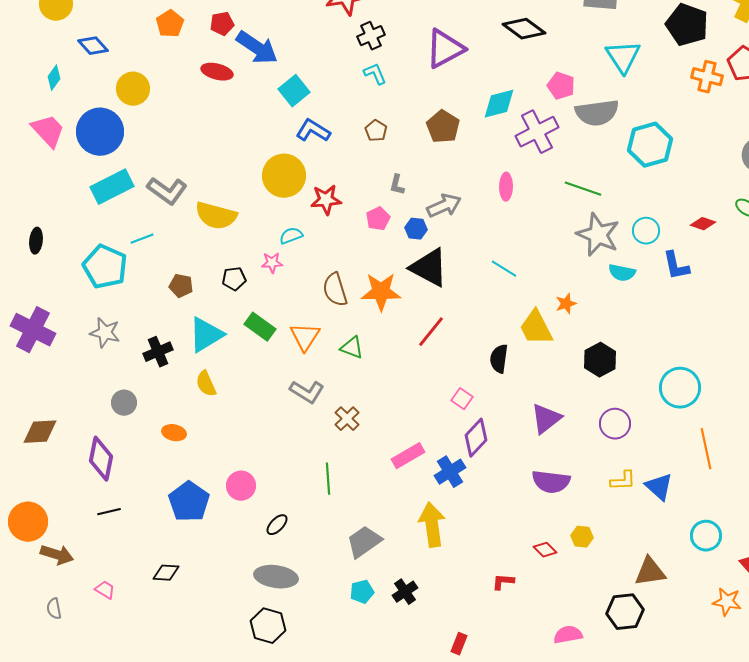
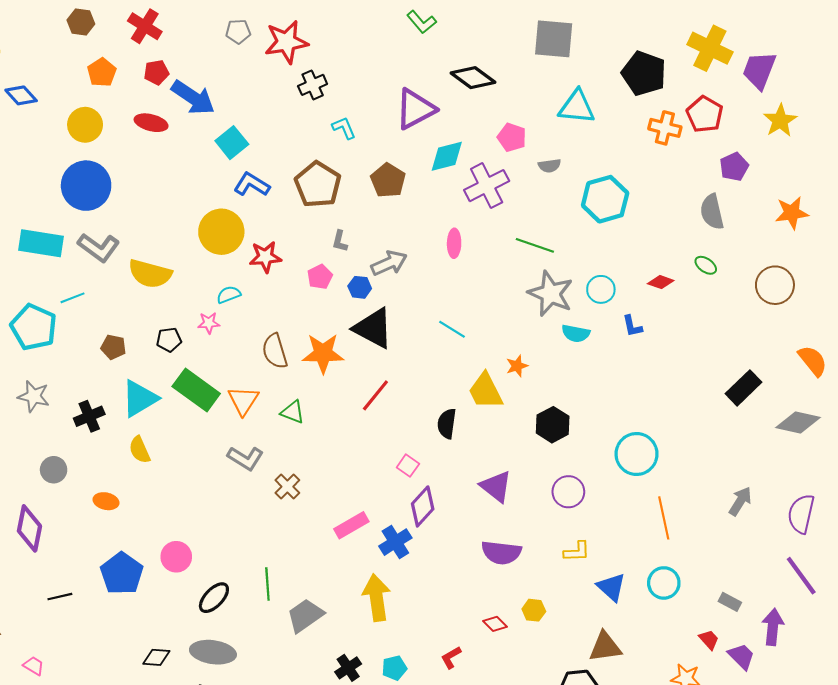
purple triangle: (445, 49) -> (415, 109), moved
cyan triangle: (623, 57) -> (577, 107), turned -51
cyan L-shape: (375, 74) -> (344, 128), moved
yellow circle: (133, 89) -> (85, 125), moved
gray semicircle: (597, 113) -> (550, 166), size x0.5
brown pentagon: (376, 131) -> (318, 185), size x2.0
blue circle: (100, 132) -> (86, 186), moved
cyan rectangle: (112, 187) -> (41, 243), turned 36
blue L-shape: (676, 266) -> (632, 326), size x0.7
green rectangle: (260, 327) -> (196, 390), size x1.4
purple triangle: (546, 419) -> (496, 487), turned -44
green line: (328, 479) -> (267, 584), moved
blue triangle: (659, 487) -> (611, 587), moved
black line: (109, 512) -> (60, 597), moved
black ellipse: (277, 525) -> (214, 598), size x1.4
cyan circle: (706, 536) -> (664, 583), moved
black diamond: (166, 573) -> (156, 657), moved
red L-shape: (503, 582) -> (451, 657), turned -35
cyan pentagon: (362, 592) -> (394, 668), moved

